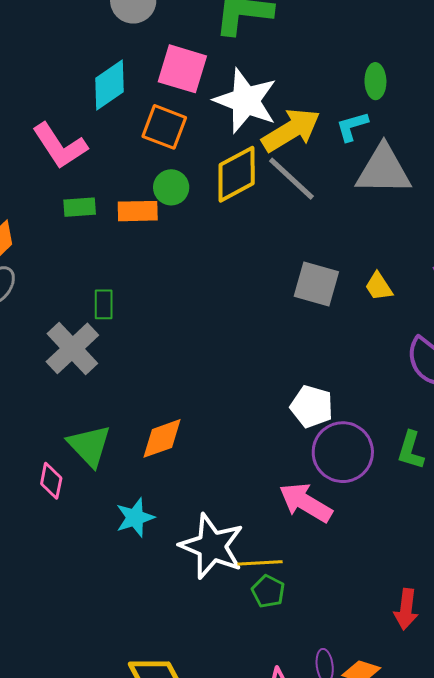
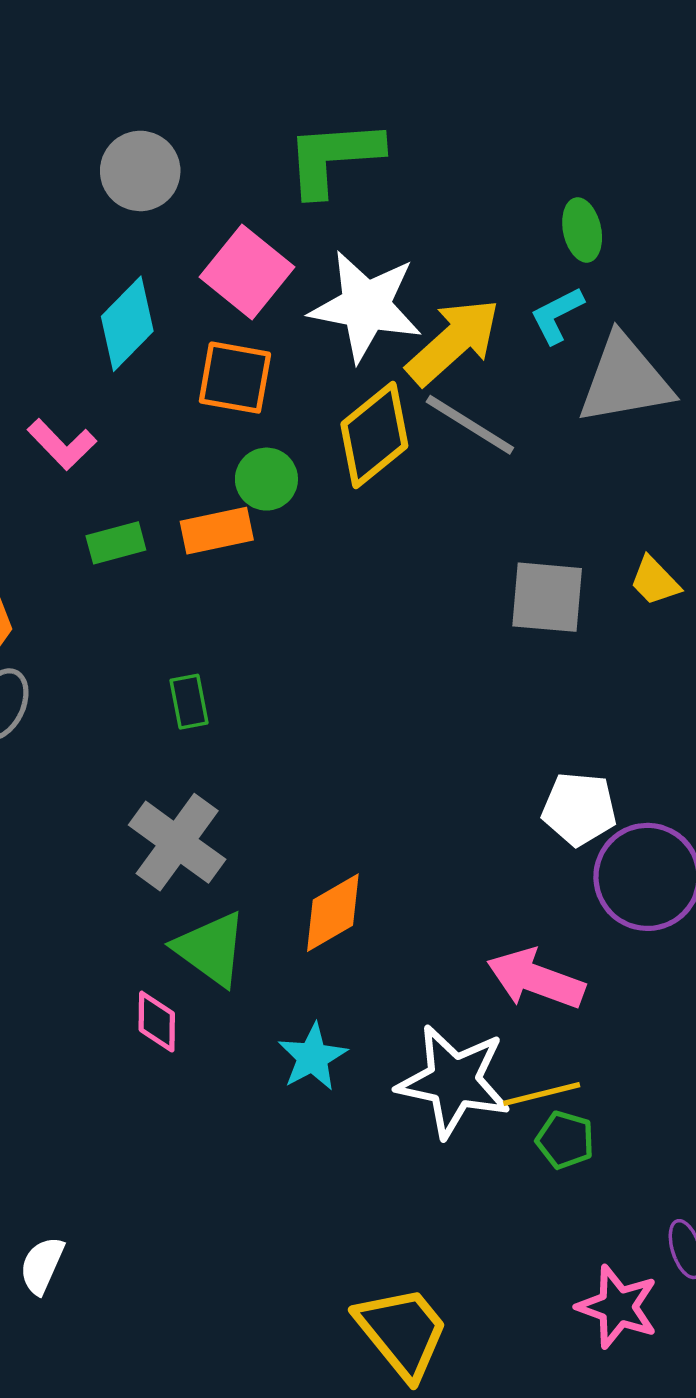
pink square: (182, 69) -> (247, 272), turned 33
pink L-shape: (60, 146) -> (62, 444), size x0.7
gray cross: (72, 348) -> (177, 842), moved
pink arrow: (306, 503) -> (536, 979), moved

